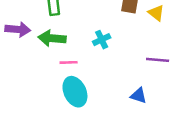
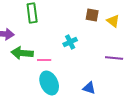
green arrow: (52, 38) -> (22, 53), moved
blue triangle: (138, 95) -> (89, 88), moved

